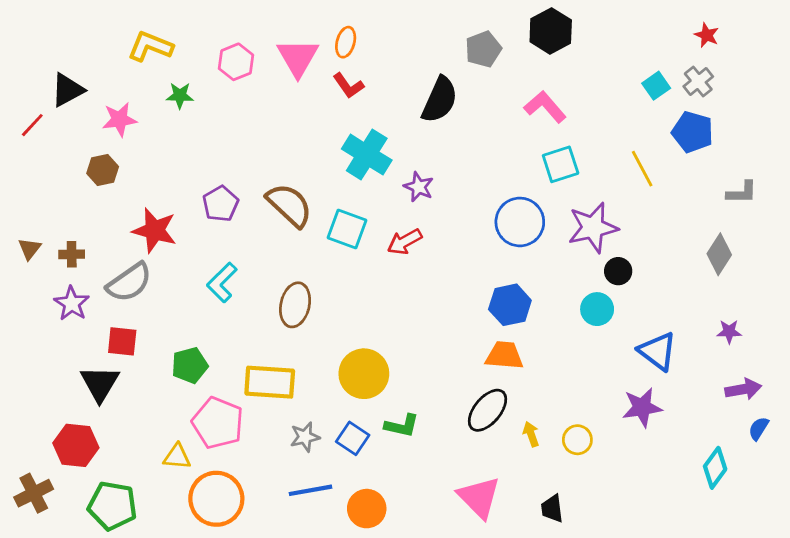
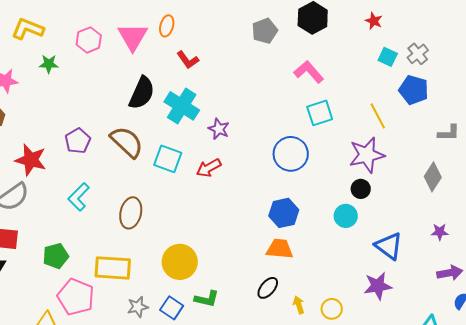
red star: (707, 35) -> (374, 21), moved
red L-shape: (348, 86) -> (188, 60), moved
cyan square: (656, 86) -> (388, 57), turned -30
black semicircle: (440, 100) -> (142, 93), moved
purple star: (593, 228) -> (367, 155), moved
black ellipse: (487, 410) -> (268, 288), size x0.7

